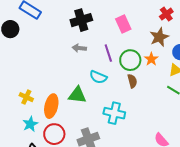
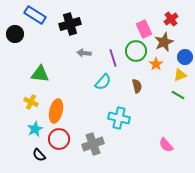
black cross: (81, 20) -> (70, 24), moved
pink rectangle: (123, 24) -> (144, 29), moved
green circle: (130, 60) -> (136, 51), moved
cyan semicircle: (98, 77) -> (103, 82), turned -72
green triangle: (77, 95) -> (40, 74), moved

